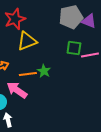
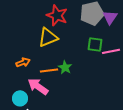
red star: (15, 19) -> (57, 15), moved, turned -30
purple triangle: (89, 21) -> (110, 17), turned 42

